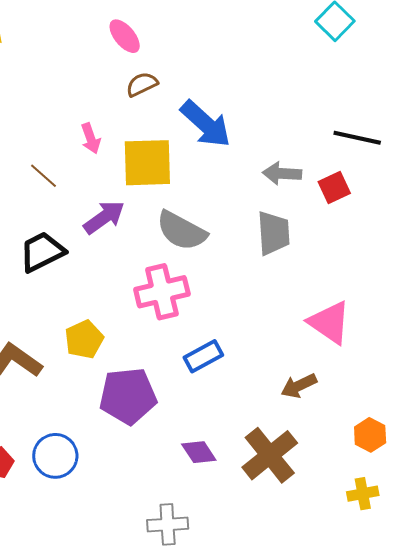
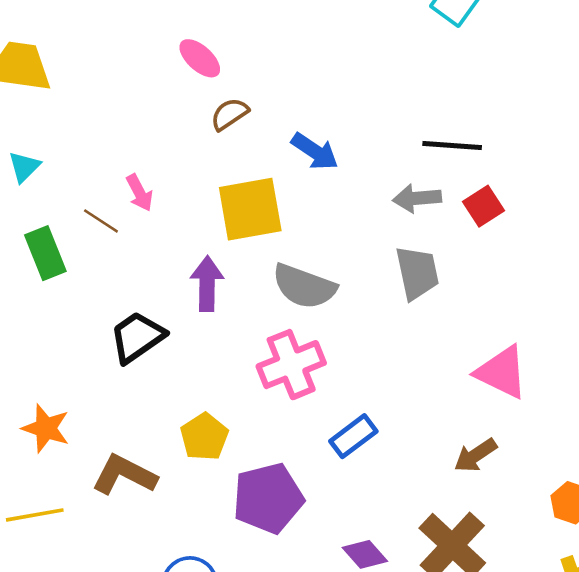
blue arrow: (206, 124) -> (315, 151), size x0.7
pink arrow: (91, 138) -> (139, 193), moved
black line: (357, 138) -> (452, 146), moved
brown line: (43, 176) -> (101, 221), moved
purple arrow: (104, 217) -> (207, 284), turned -45

